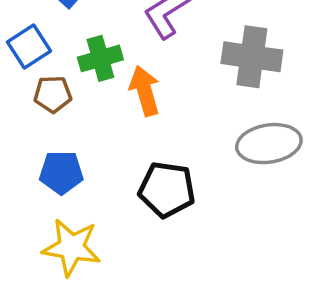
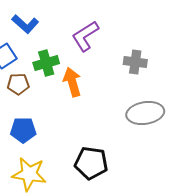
gray cross: (252, 57) -> (135, 62), size x0.7
black pentagon: (167, 190) -> (91, 163), moved

